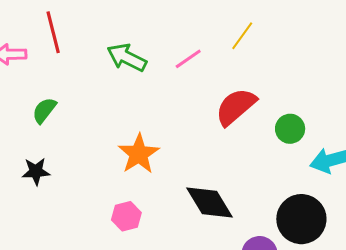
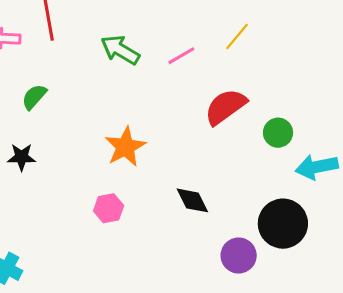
black diamond: (210, 203) -> (192, 200), size x0.7

